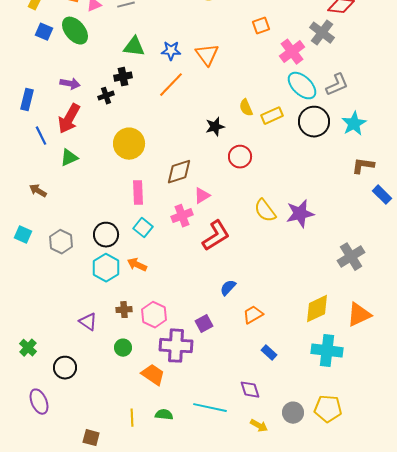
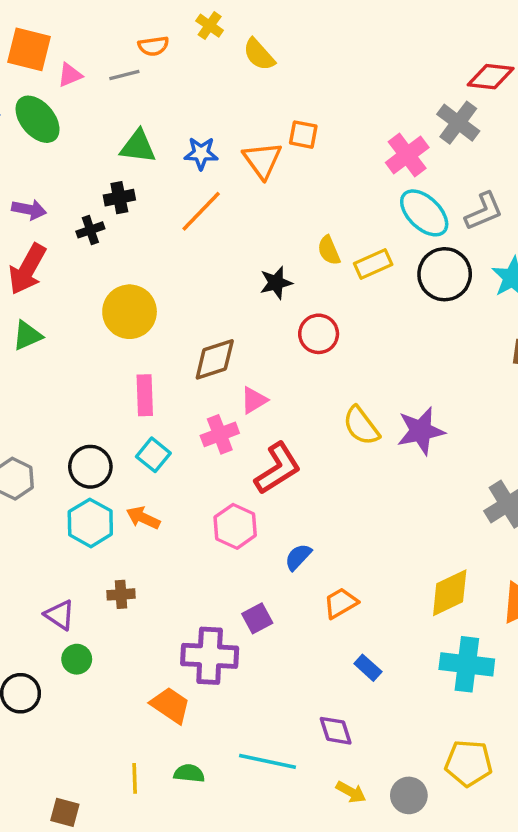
orange square: (261, 26) -> (303, 135), moved, turned 30
pink hexagon: (154, 315) -> (235, 526), moved
green circle: (123, 348) -> (77, 659), moved
gray circle: (293, 413) -> (409, 795), moved

